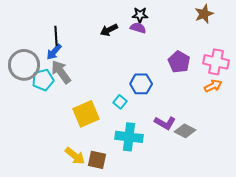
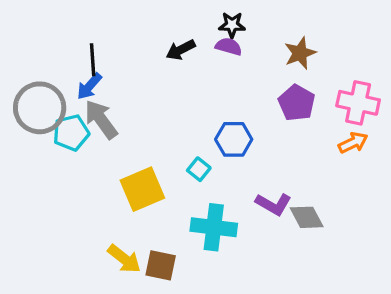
brown star: (204, 14) -> (300, 53), moved
gray diamond: (185, 131) -> (307, 217), turned 35

